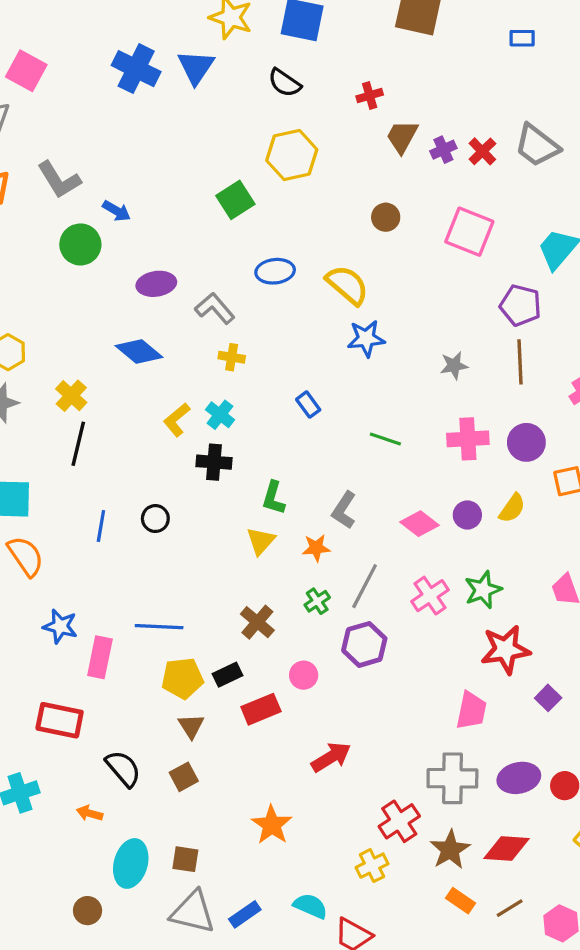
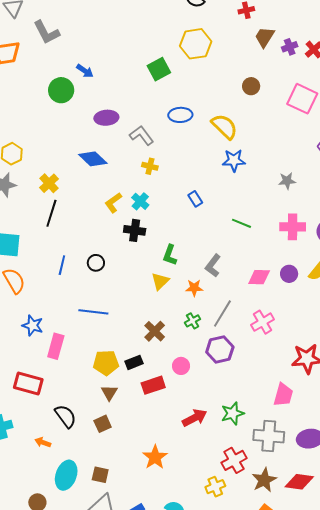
gray L-shape: (59, 180) -> (47, 32), moved
pink diamond: (420, 524) -> (259, 277), turned -40
green star: (483, 590) -> (233, 413), moved
blue line: (159, 627) -> (93, 312), moved

